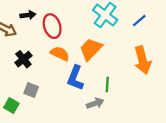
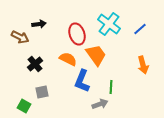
red ellipse: (52, 26) -> (77, 34), moved
orange trapezoid: (91, 49) -> (96, 55), turned 100
orange arrow: (143, 60) -> (143, 65), size x0.7
gray square: (31, 90) -> (42, 92), turned -32

